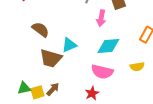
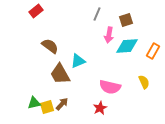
cyan diamond: (108, 46) -> (127, 46), moved
brown trapezoid: (51, 58) -> (60, 74), turned 45
yellow semicircle: (137, 67) -> (144, 82), turned -104

